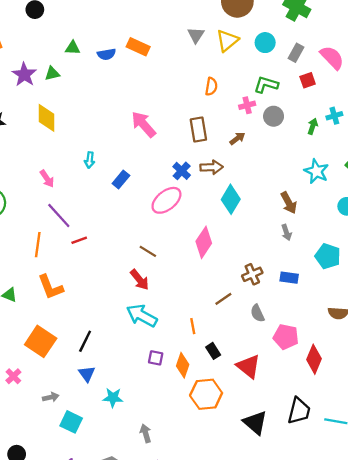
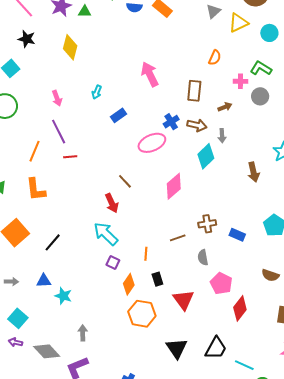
gray arrow: (286, 232) -> (222, 136), moved
purple square: (156, 358) -> (113, 263), moved
blue triangle: (87, 374) -> (44, 281), moved, turned 49
cyan square: (71, 422) -> (18, 318), moved

